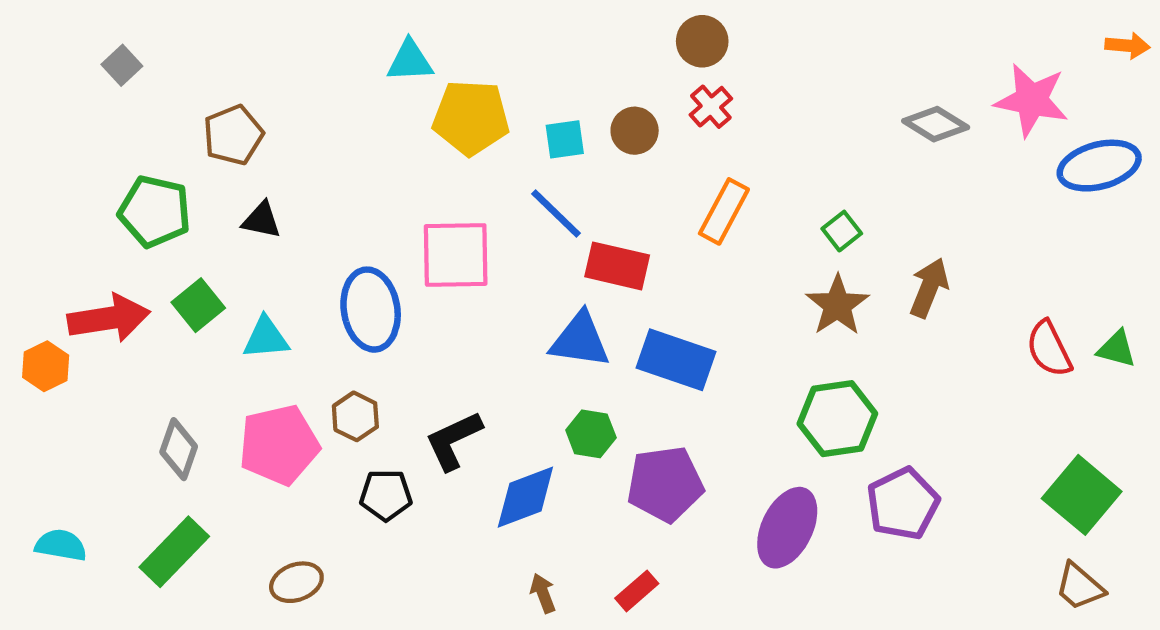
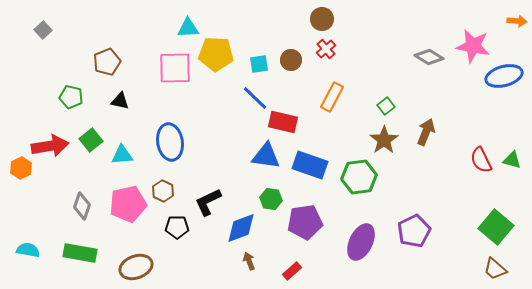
gray square: (122, 65) -> (43, 30), moved
green pentagon: (155, 211) -> (71, 97), size x0.7
pink square: (456, 255) -> (175, 68), moved
green hexagon: (837, 419) -> (359, 177), moved
green rectangle: (174, 552) -> (80, 253), turned 56
brown ellipse: (296, 582) -> (136, 267), size x1.4
brown arrow: (543, 593) -> (249, 261), moved

